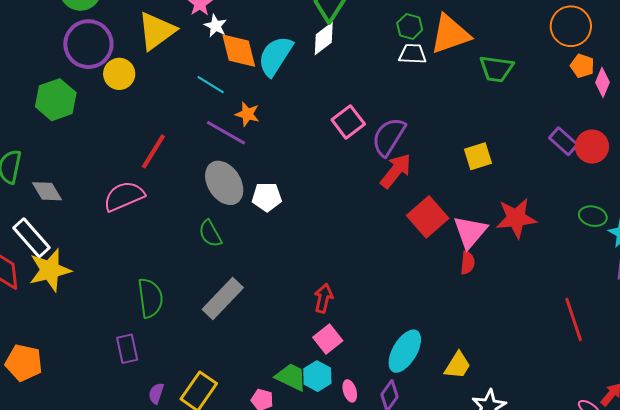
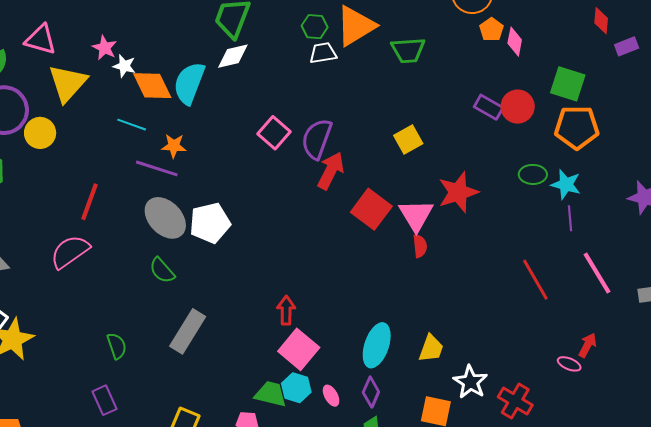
white diamond: (324, 38) -> (233, 56), turned 36
orange pentagon: (582, 66) -> (492, 30), turned 30
white pentagon: (267, 197) -> (210, 223), size x1.4
green semicircle: (150, 298) -> (117, 346), size x0.7
pink square: (328, 339) -> (299, 349), size x1.4

